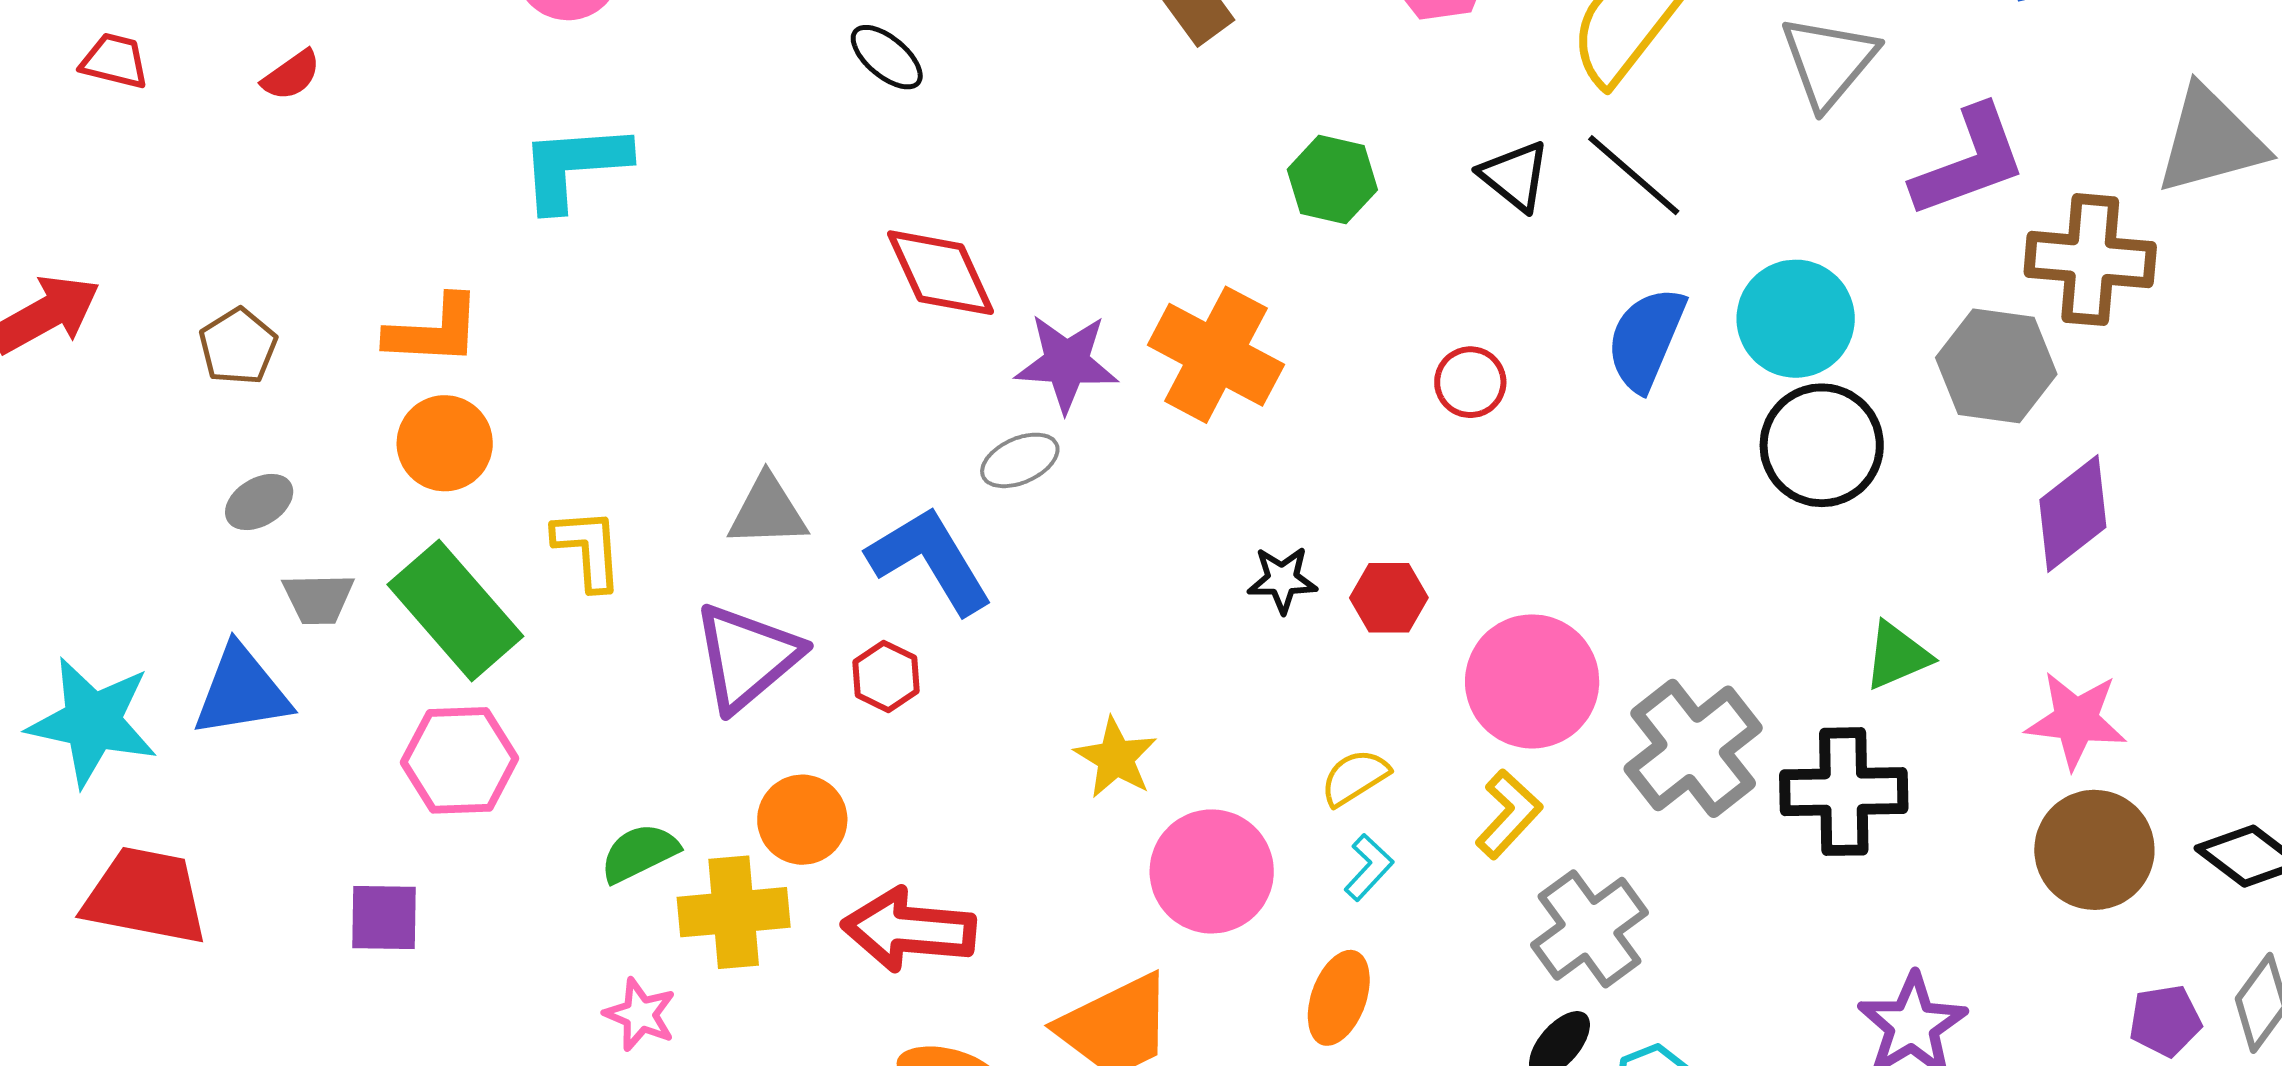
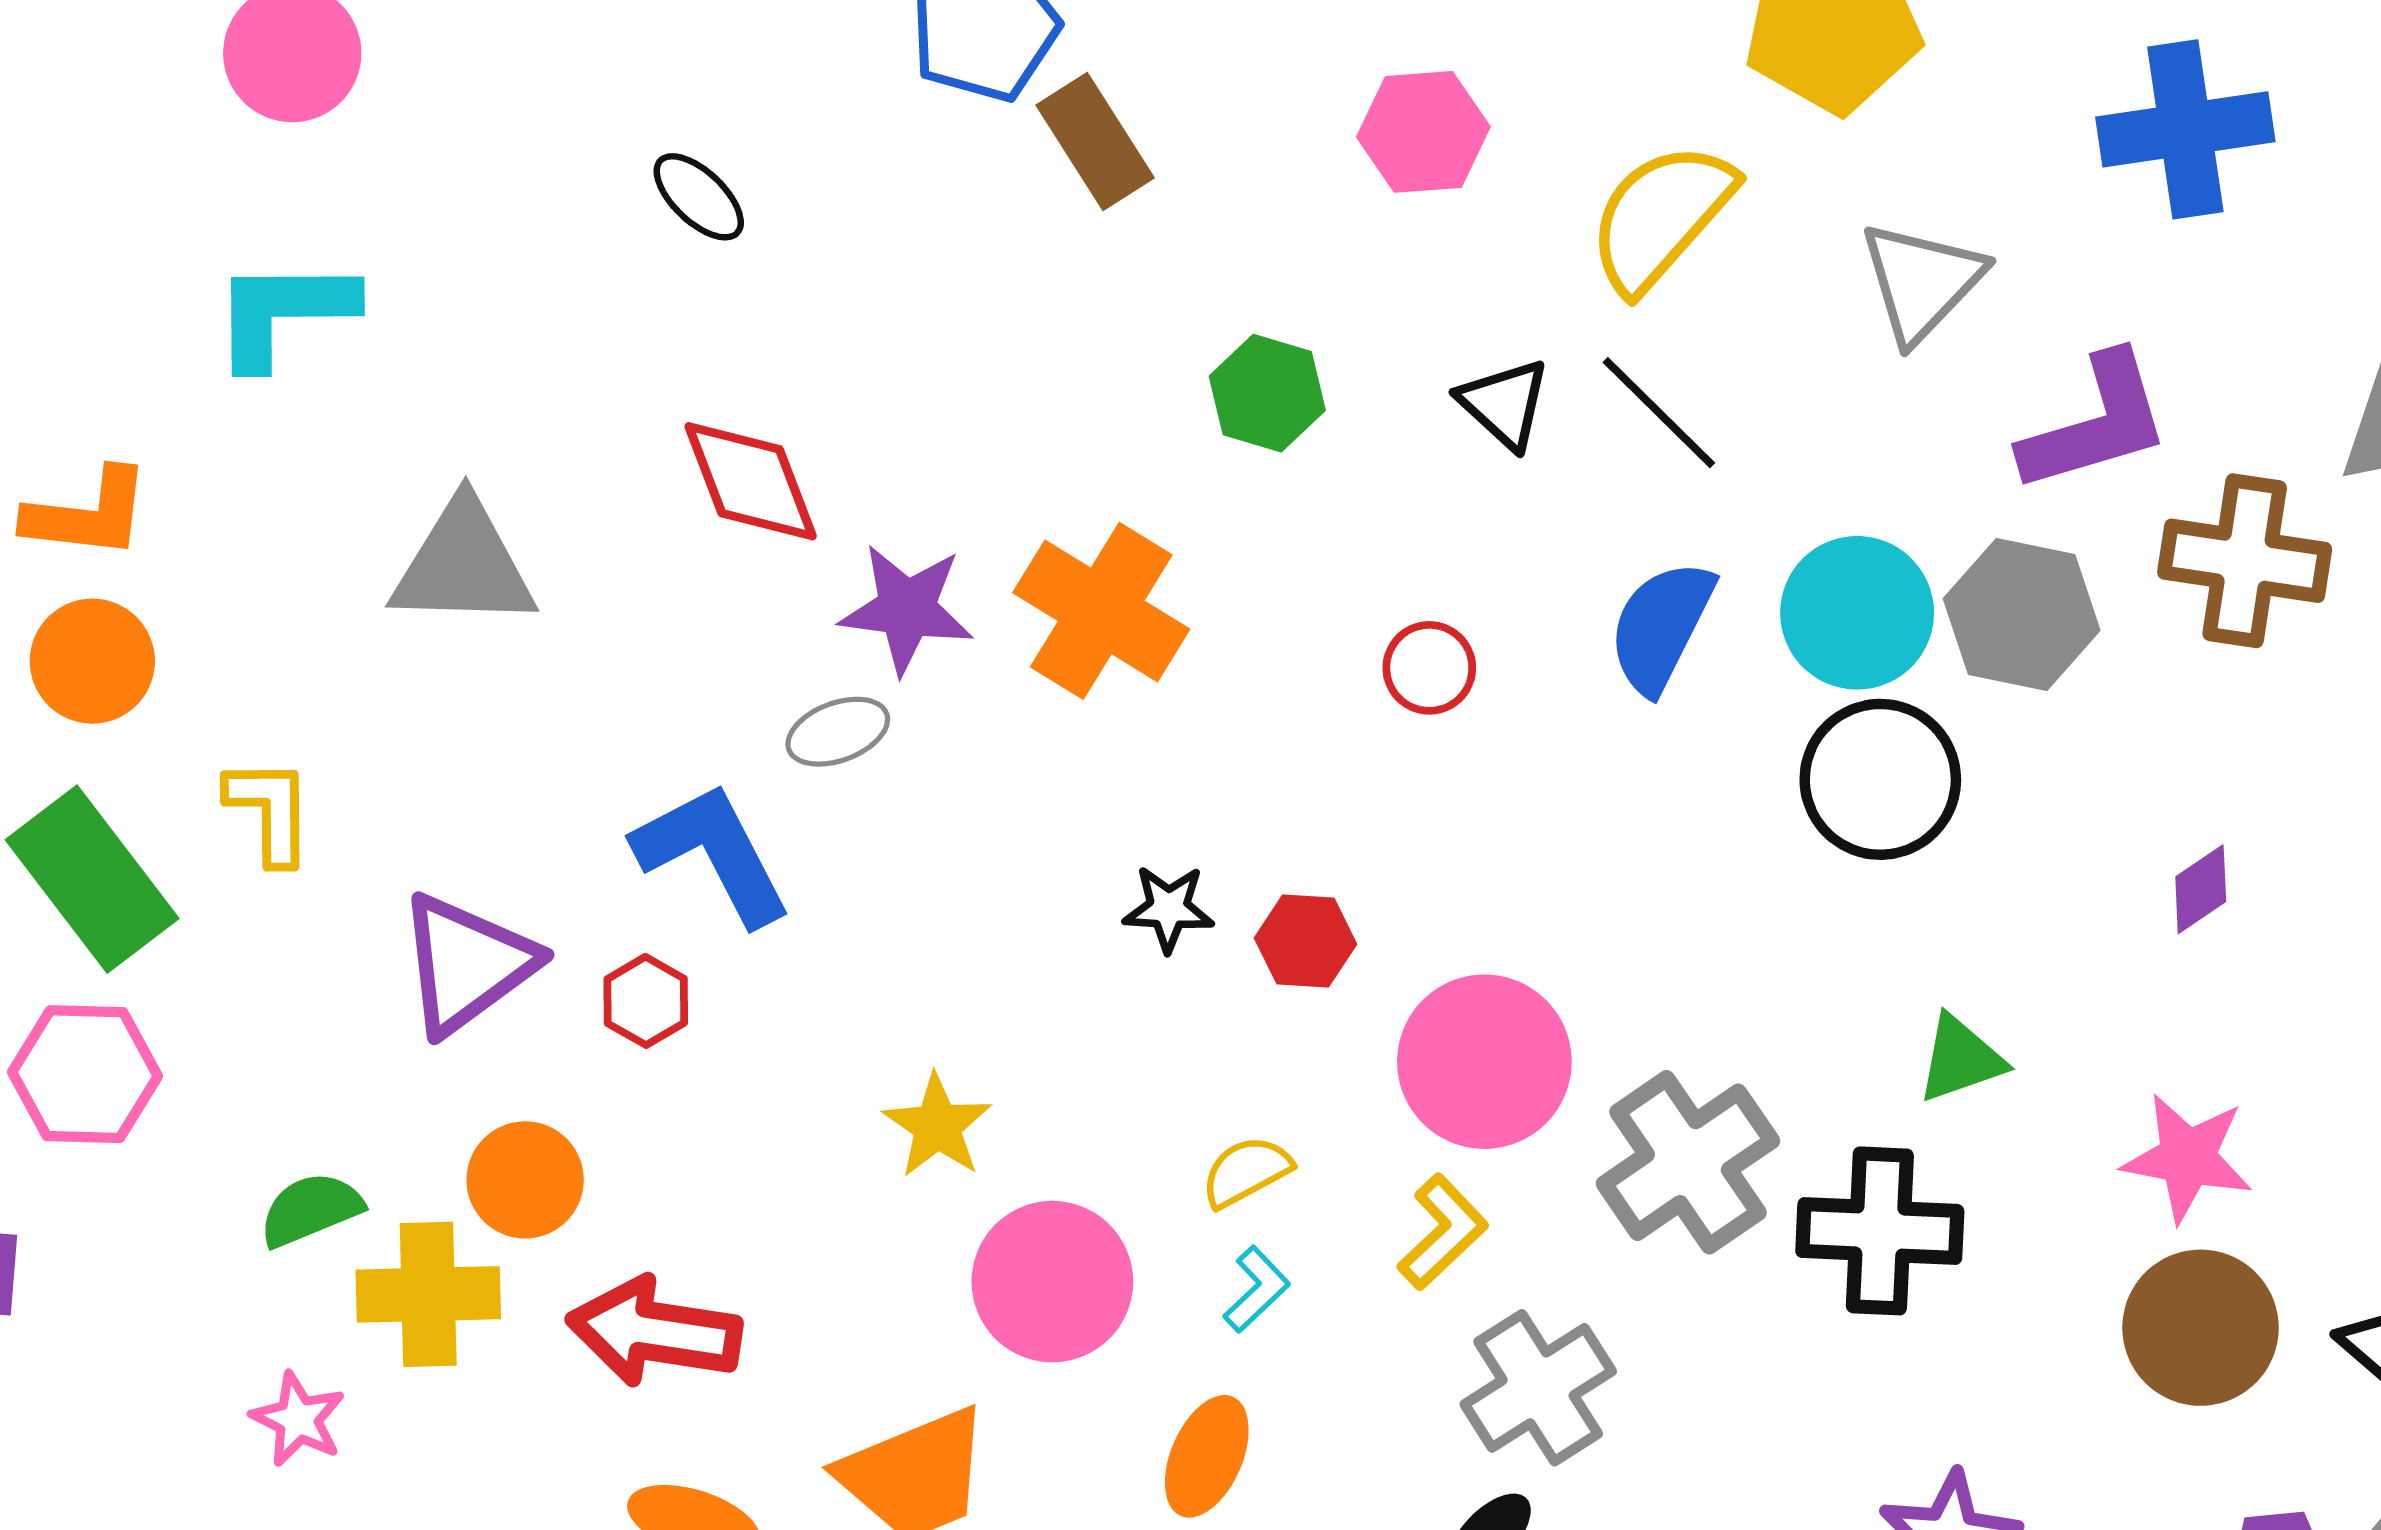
gray hexagon: (1996, 366) -> (2022, 614), moved
gray triangle: (768, 511) -> (463, 565), moved, size x1.4
purple diamond: (2073, 514) -> (2201, 889), size x0.6

